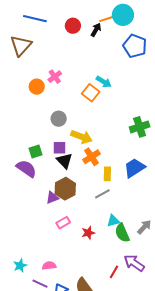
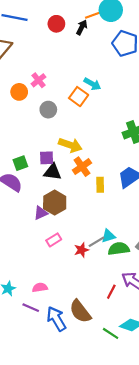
gray circle: (59, 119) -> (48, 110), moved
black triangle: (64, 161) -> (53, 172), turned -36
gray line: (102, 194) -> (97, 242), moved
green semicircle: (122, 233) -> (119, 249), turned 108

